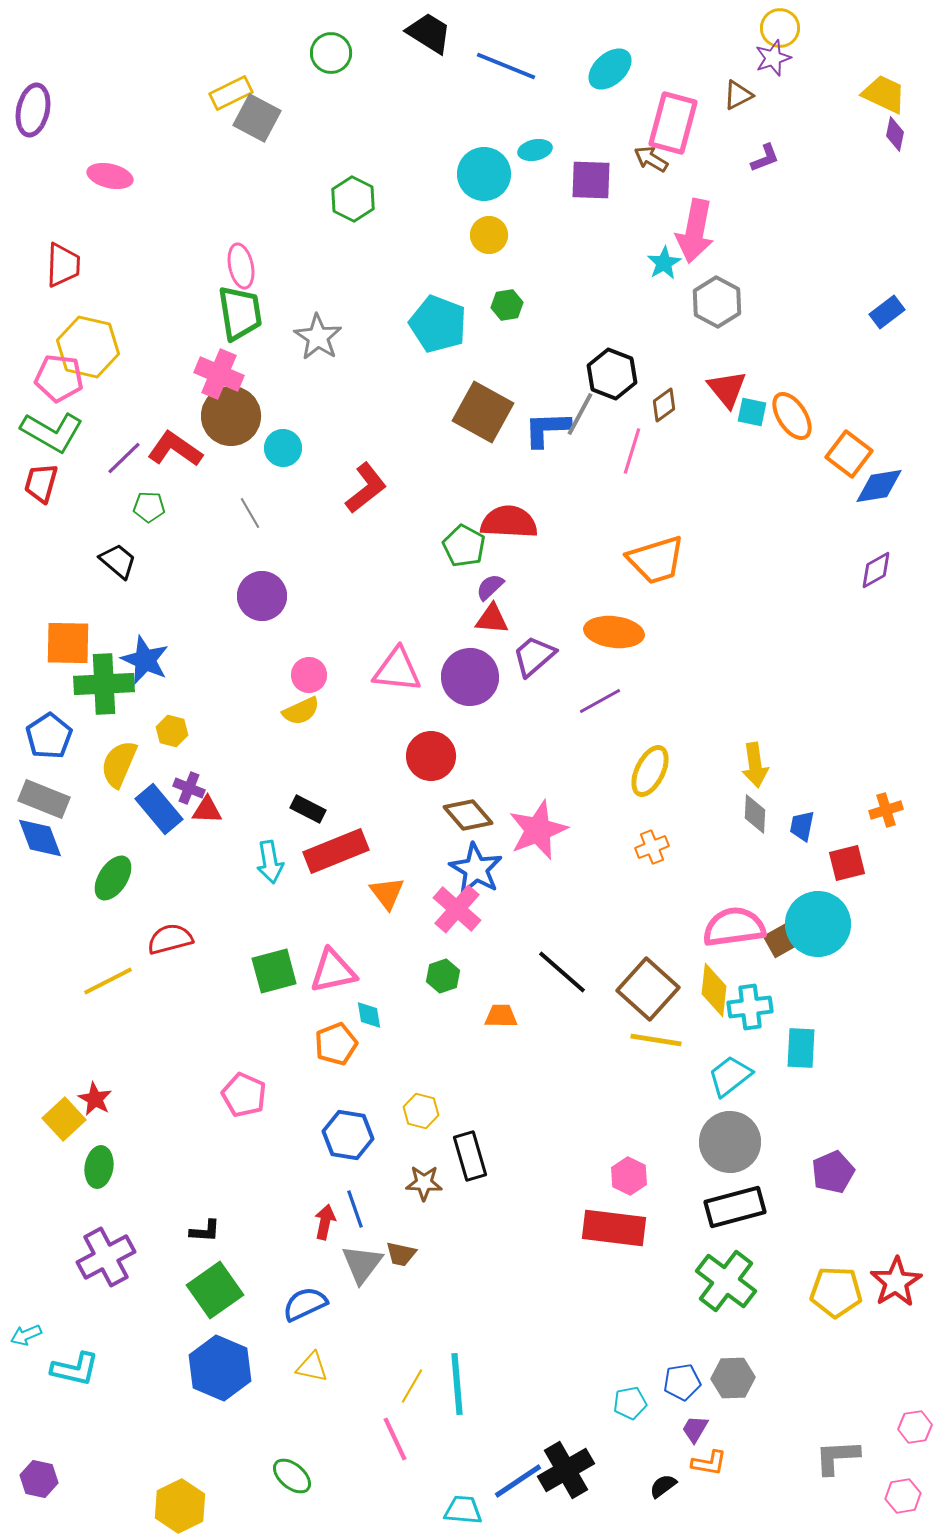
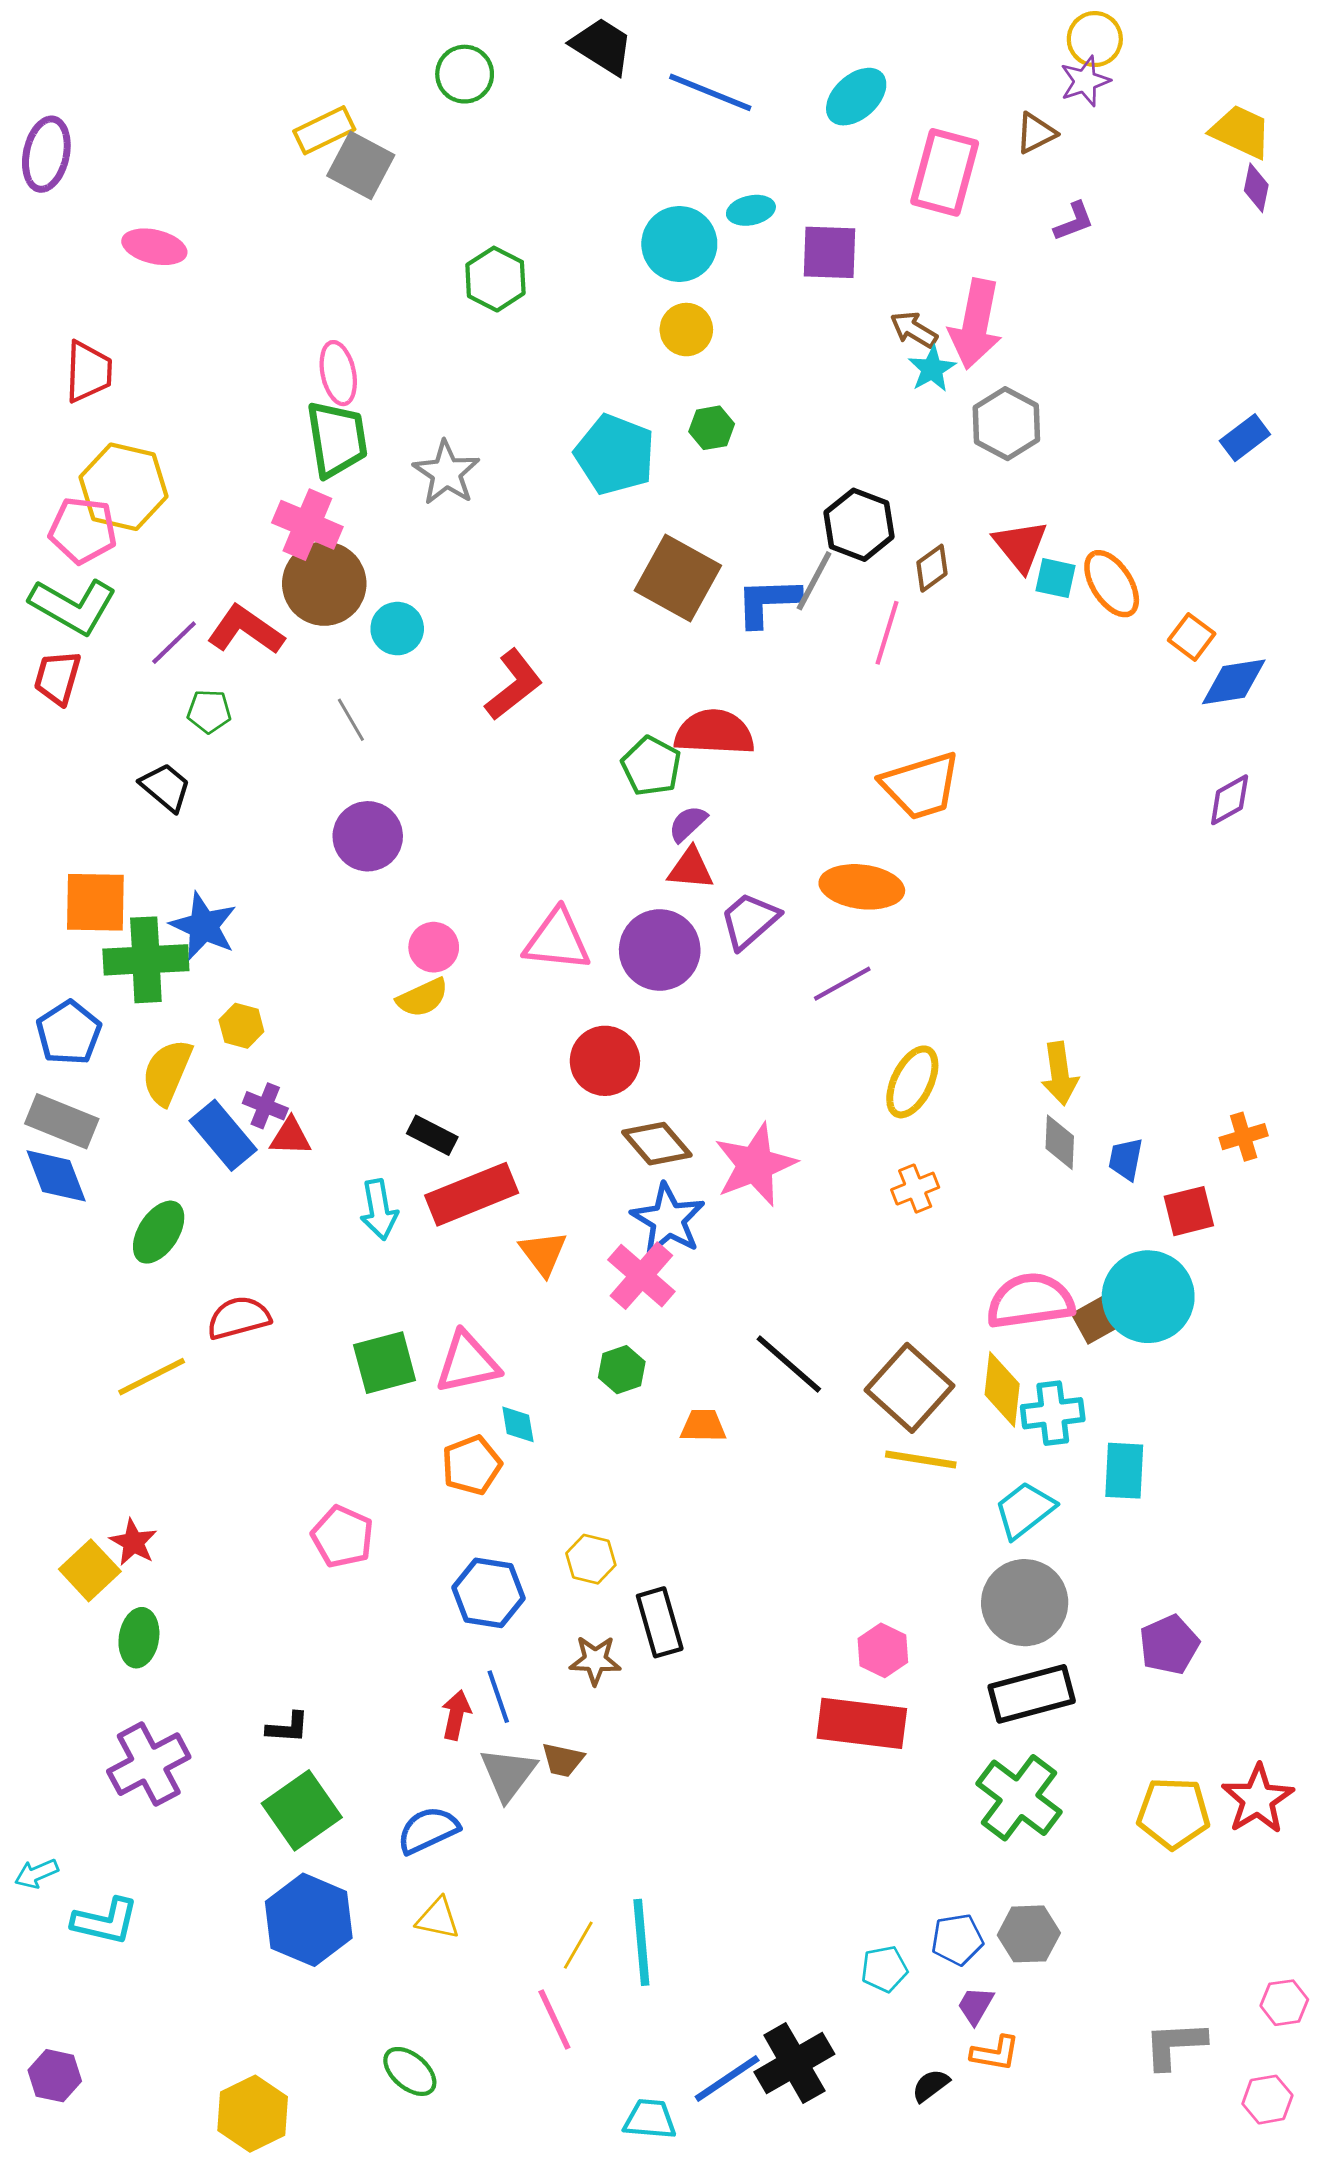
brown arrow: (651, 159) -> (914, 330), moved
orange square: (849, 454) -> (1192, 637), size x0.7

